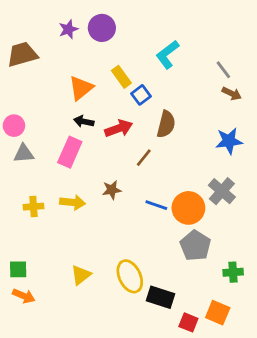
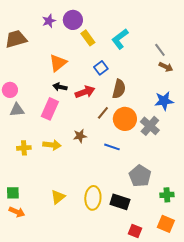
yellow rectangle: (121, 77) -> (88, 38), moved
gray cross: (222, 191) -> (150, 126), moved
orange circle: (188, 208) -> (125, 119), moved
yellow ellipse: (130, 276) -> (93, 198), turned 30
black rectangle: (161, 297) -> (120, 202), moved
orange square: (218, 313) -> (166, 224), moved

